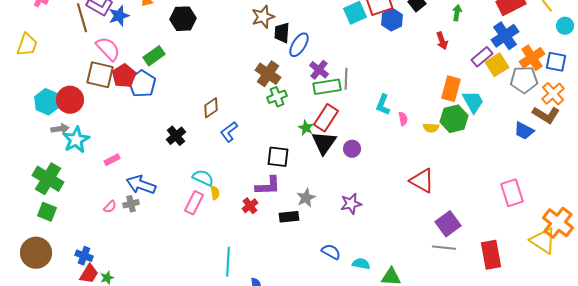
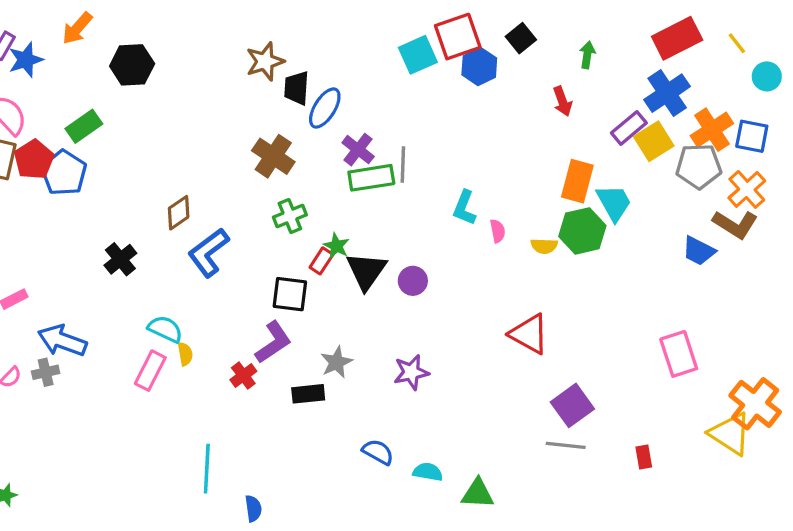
green cross: (277, 97) -> (290, 216), moved
red rectangle: (326, 118) -> (321, 261), moved, size x0.6
blue L-shape: (229, 132) -> (208, 253), size x1.4
purple L-shape: (268, 186) -> (273, 342), turned -32
red rectangle: (491, 255) -> (644, 457), size x0.5

